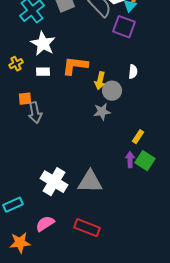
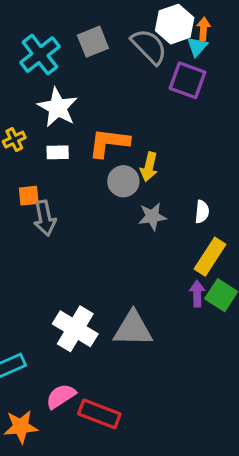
white semicircle: (133, 72) -> (202, 212), moved
gray circle: (112, 91) -> (123, 181), moved
yellow rectangle: (138, 137) -> (210, 257), size x1.6
red rectangle: (87, 228) -> (99, 414), moved

